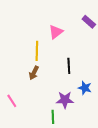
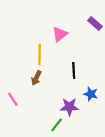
pink line: (12, 101) -> (13, 99), moved
green line: (53, 117) -> (57, 125), turned 40

